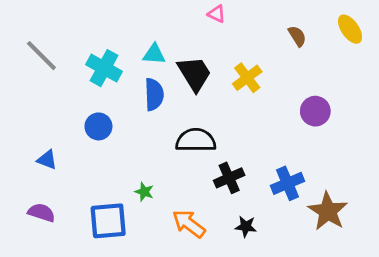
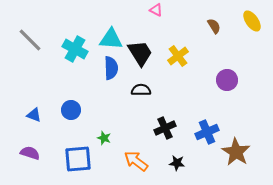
cyan triangle: (154, 54) -> (111, 39), size x1.4
blue circle: (98, 126) -> (71, 110), moved
black semicircle: (196, 140) -> (141, 90), moved, size x0.7

